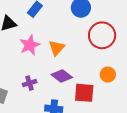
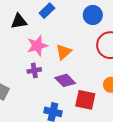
purple cross: (30, 83) -> (34, 70), moved

